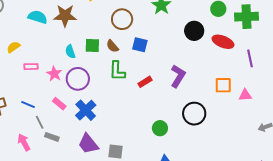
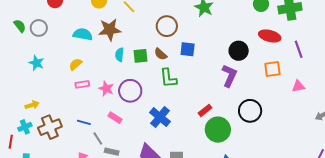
black circle: (194, 31) -> (239, 51), moved
yellow semicircle: (13, 47) -> (75, 64), moved
cyan semicircle: (70, 52) -> (120, 55), moved, turned 32
red rectangle: (145, 82) -> (205, 110), moved
orange square: (223, 85) -> (272, 69), moved
blue cross: (86, 110) -> (160, 117), moved
green circle: (160, 128) -> (218, 130), size x1.6

